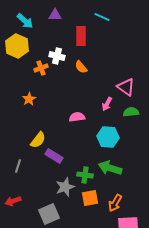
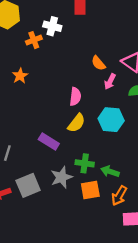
orange semicircle: (81, 67) -> (98, 63), moved
pink semicircle: (77, 117) -> (75, 97), turned 105
yellow semicircle: (38, 140) -> (76, 123), moved
green arrow: (110, 168) -> (110, 172), moved, size x0.7
gray square: (49, 214) -> (28, 185), moved

